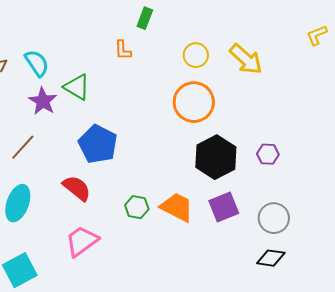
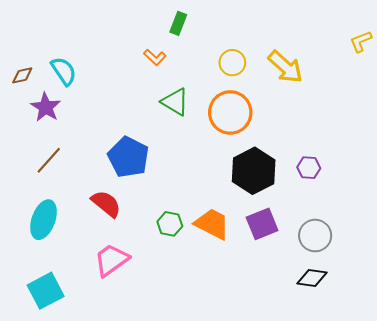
orange L-shape: (123, 50) -> (155, 57), turned -45
green triangle: (77, 87) -> (175, 102), moved
purple star: (43, 101) -> (46, 107), moved

